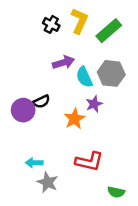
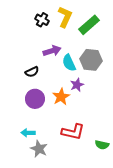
black semicircle: (41, 102) -> (32, 72), moved
purple circle: (23, 110) -> (35, 99), moved
green semicircle: (116, 192) -> (102, 145), moved

